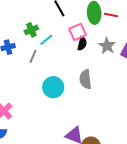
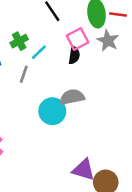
black semicircle: (82, 44) -> (74, 55), moved
gray star: (107, 46) -> (108, 41), moved
gray semicircle: (86, 79) -> (72, 97), moved, turned 90

